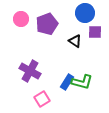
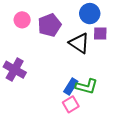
black triangle: (75, 41) -> (79, 43), size x1.5
purple cross: (30, 71) -> (15, 70), moved
pink square: (42, 99) -> (71, 104), moved

